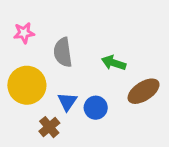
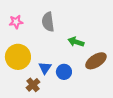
gray semicircle: (63, 52) -> (48, 22), moved

